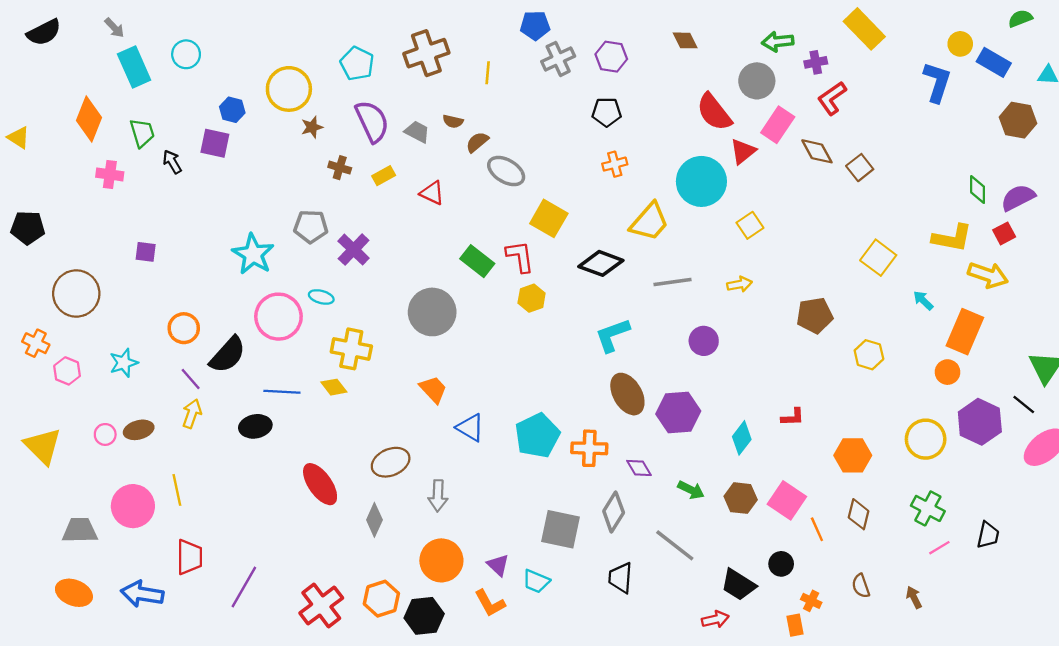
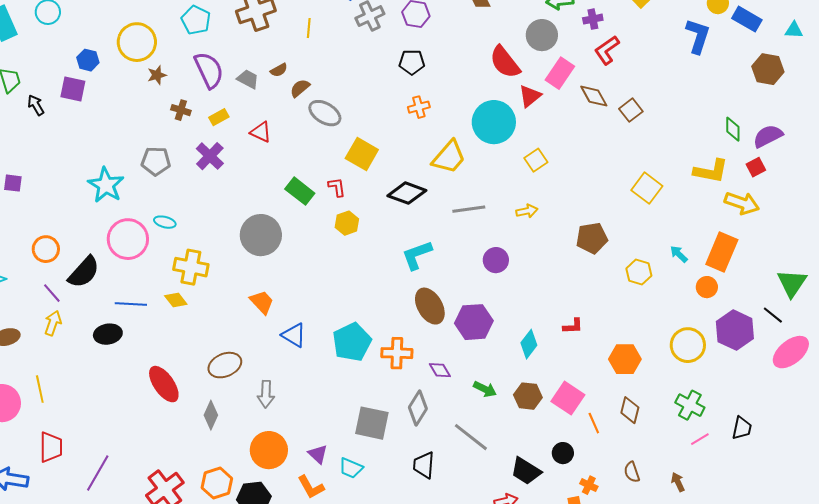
brown semicircle: (453, 121) -> (279, 70), turned -42
purple cross: (354, 250) -> (210, 156), moved
red L-shape: (520, 257) -> (337, 187), size x0.7
cyan arrow: (923, 300) -> (679, 254), moved

